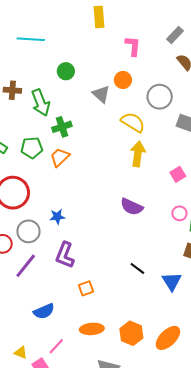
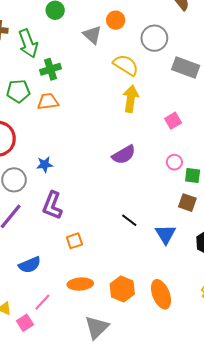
orange trapezoid: (60, 157) -> (48, 101), turned 35
purple semicircle: (132, 207) -> (124, 155), turned -55
orange ellipse: (168, 338) -> (161, 294), turned -68

